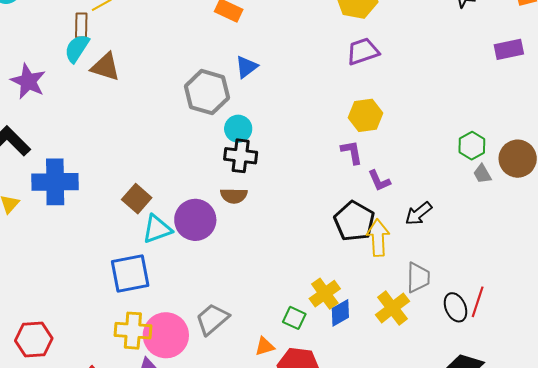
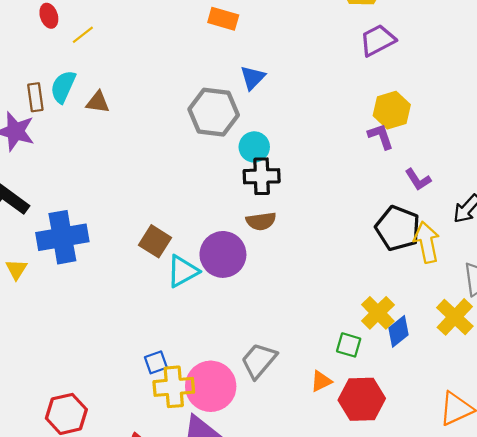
brown rectangle: (81, 25) -> (35, 97), moved
brown triangle: (105, 67) -> (98, 102), size x0.7
purple L-shape: (352, 152) -> (381, 136), moved
blue square: (130, 274) -> (156, 362), moved, size x0.5

